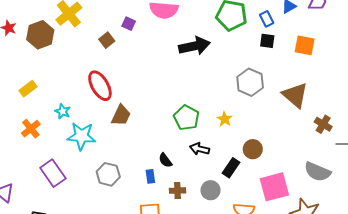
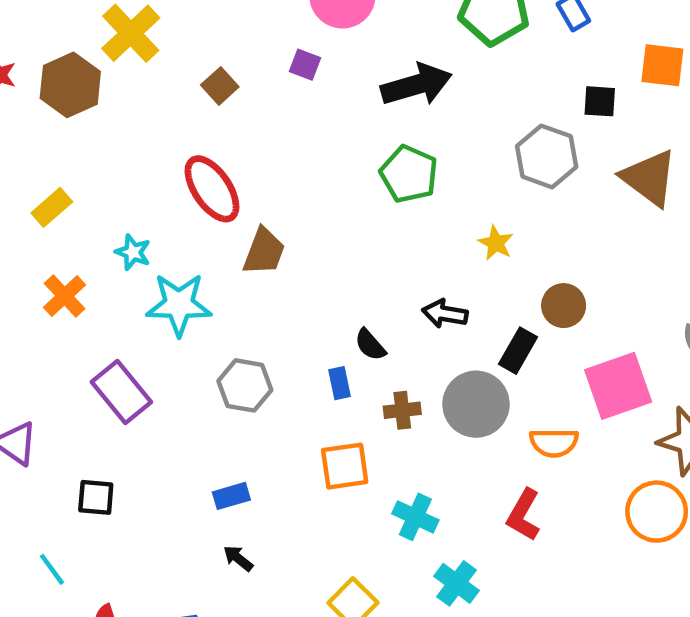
purple square: (129, 24) -> (305, 65), moved
black square: (267, 41) -> (600, 101), moved
green pentagon: (186, 118) -> (409, 174), moved
gray circle: (211, 190) -> (476, 404), size x1.5

